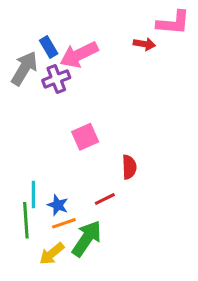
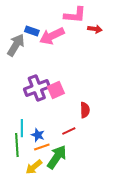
pink L-shape: (173, 23) -> (75, 15), moved
blue rectangle: (49, 47) -> (32, 31), turned -40
purple cross: (56, 79) -> (37, 88), moved, size x1.4

